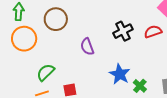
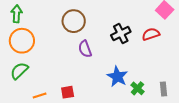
brown circle: (56, 19) -> (74, 21), moved
green semicircle: (46, 72) -> (19, 71), moved

